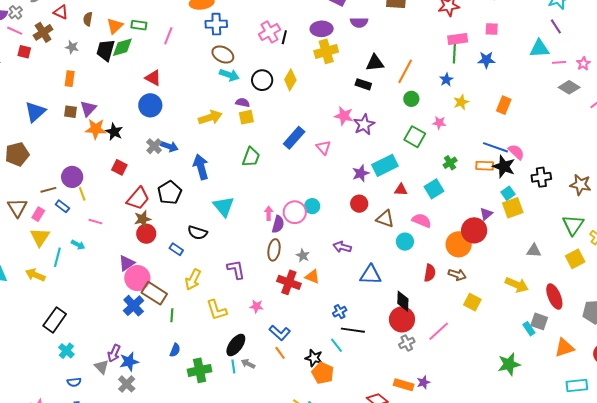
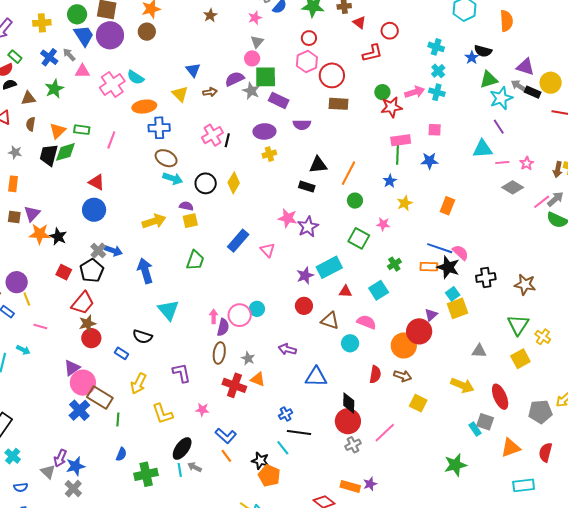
yellow cross: (326, 51) -> (269, 154), size x0.6
black pentagon: (170, 193) -> (92, 271), moved

